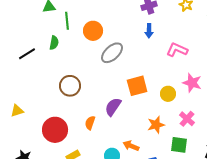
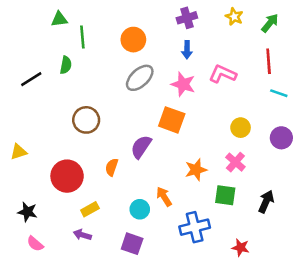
orange circle: (93, 31) -> (133, 40), moved
pink star: (192, 83) -> (183, 84), moved
orange square: (137, 86) -> (172, 120), turned 35
yellow circle: (168, 94) -> (241, 128), moved
orange arrow: (131, 146) -> (164, 196), turned 35

